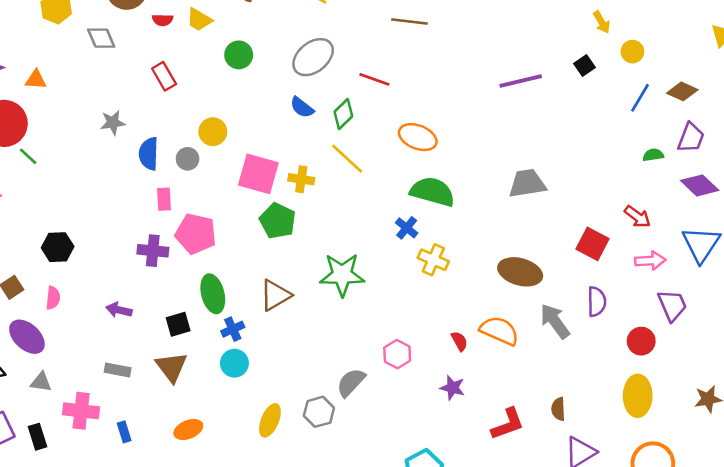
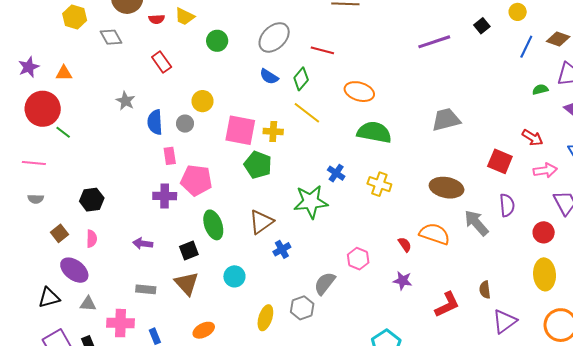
gray star: (113, 123) -> (125, 101), turned -30
blue cross: (407, 228) -> (336, 173), moved
blue cross: (233, 329) -> (282, 249), moved

